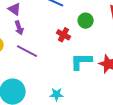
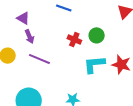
green circle: (86, 21) -> (97, 35), moved

